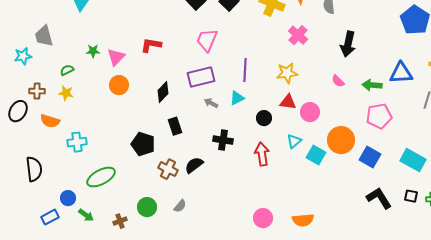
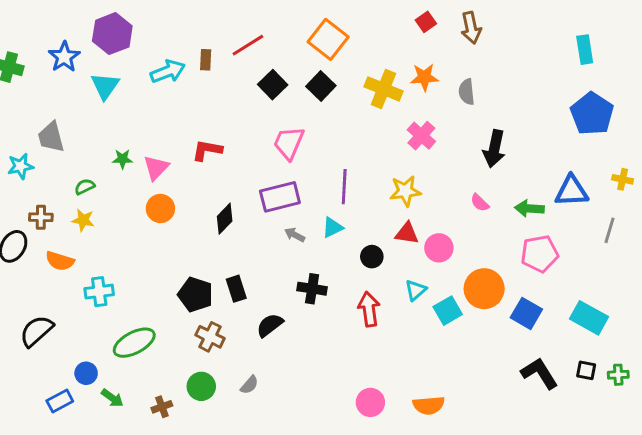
black rectangle: (175, 126) -> (236, 289), moved
cyan square: (316, 155) -> (448, 311), turned 30
black semicircle: (34, 169) -> (37, 331), turned -125
brown cross: (168, 169) -> (210, 337), moved

